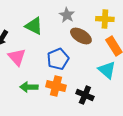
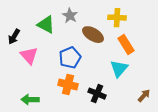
gray star: (67, 15) -> (70, 16), moved
cyan triangle: (107, 70) -> (119, 69), turned 30
green arrow: (29, 87) -> (30, 100), moved

